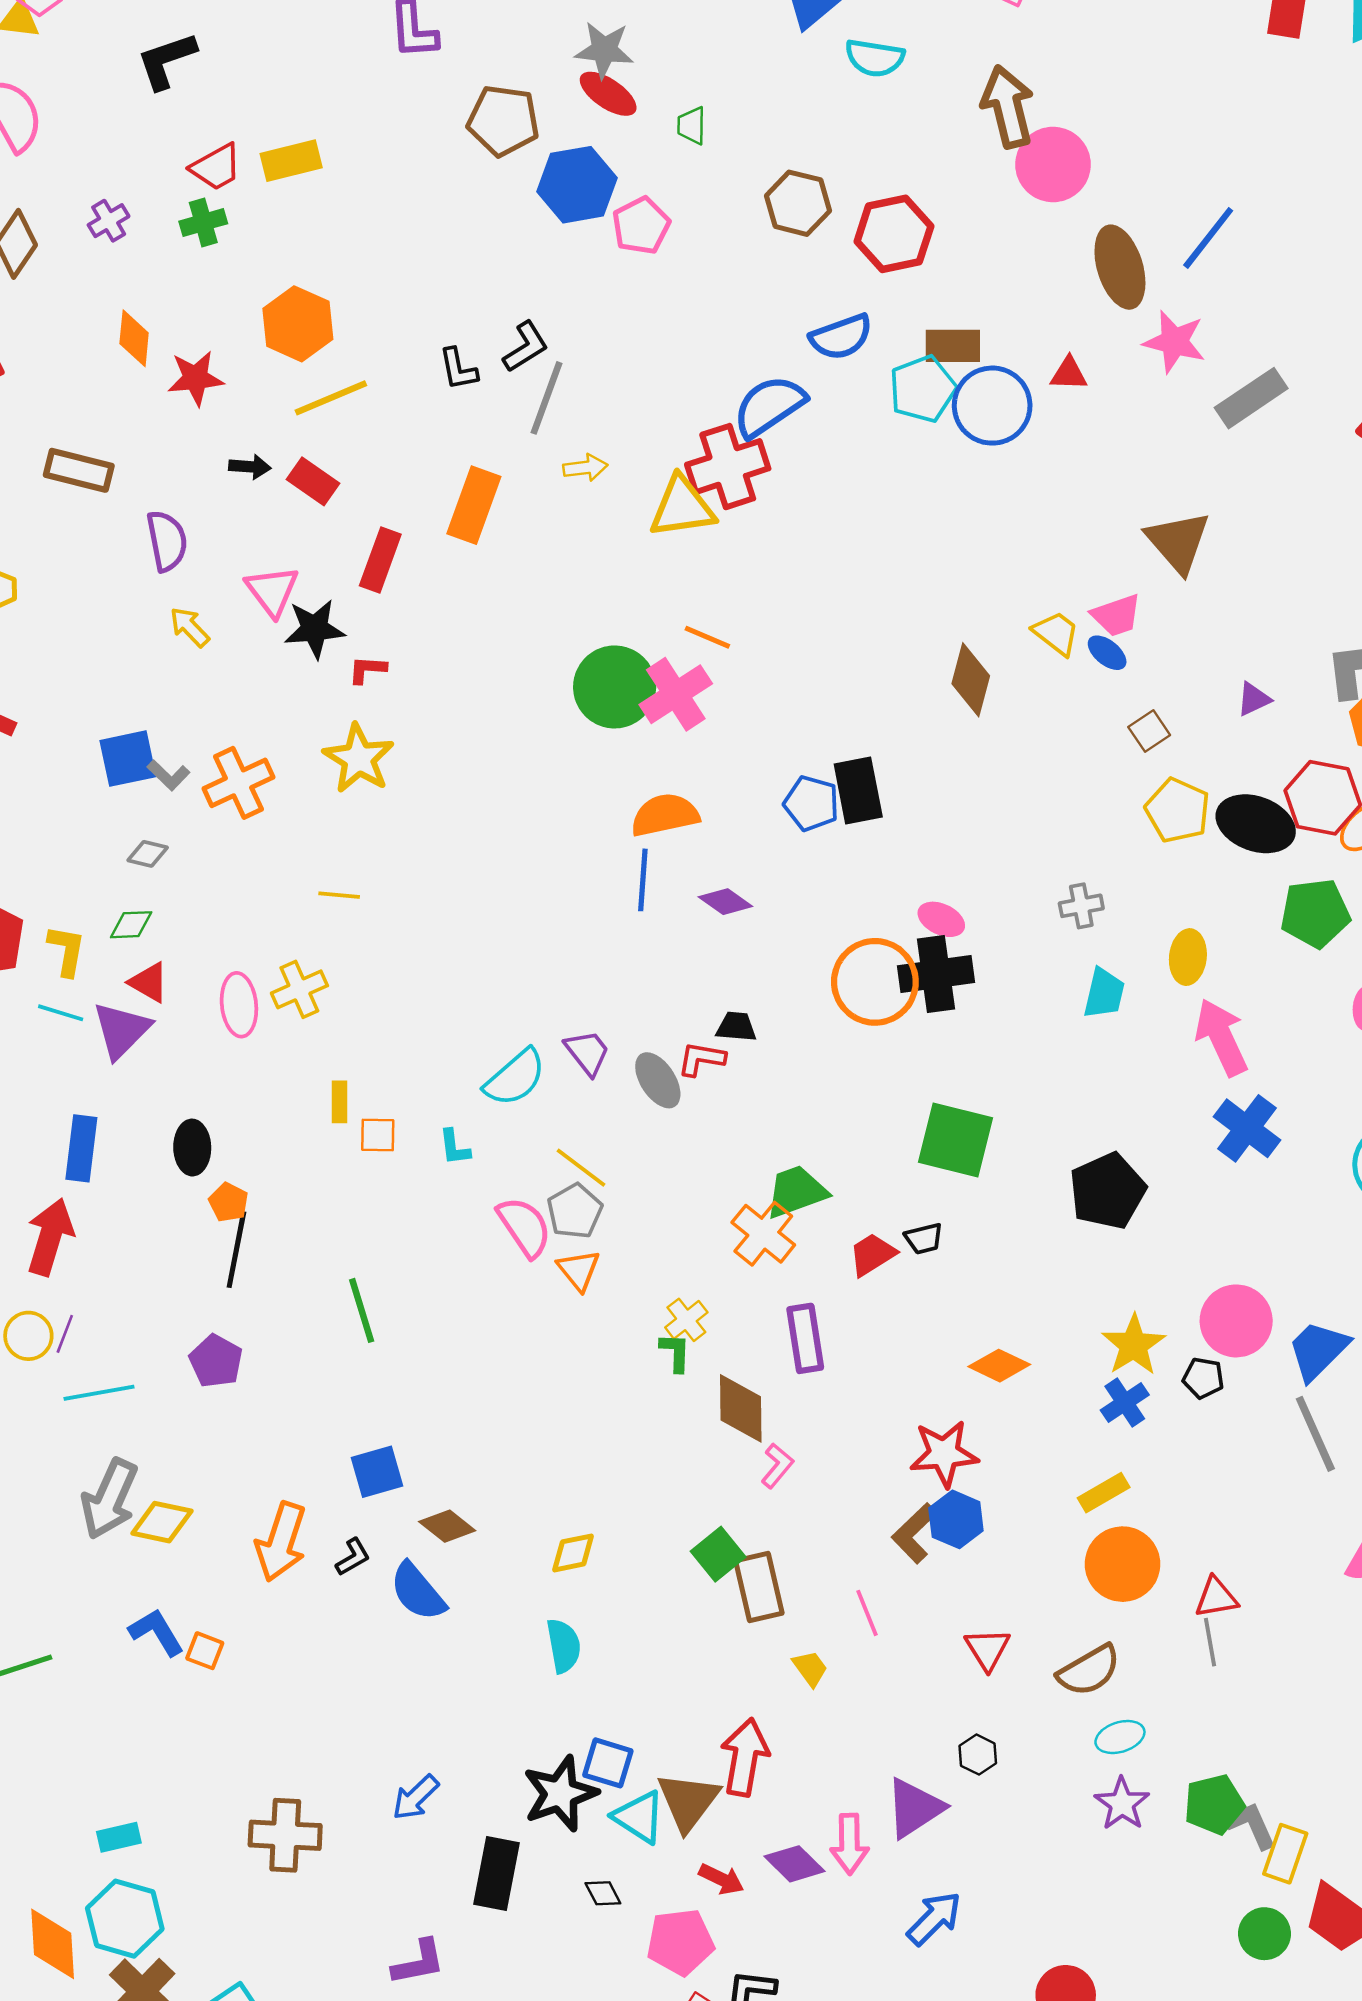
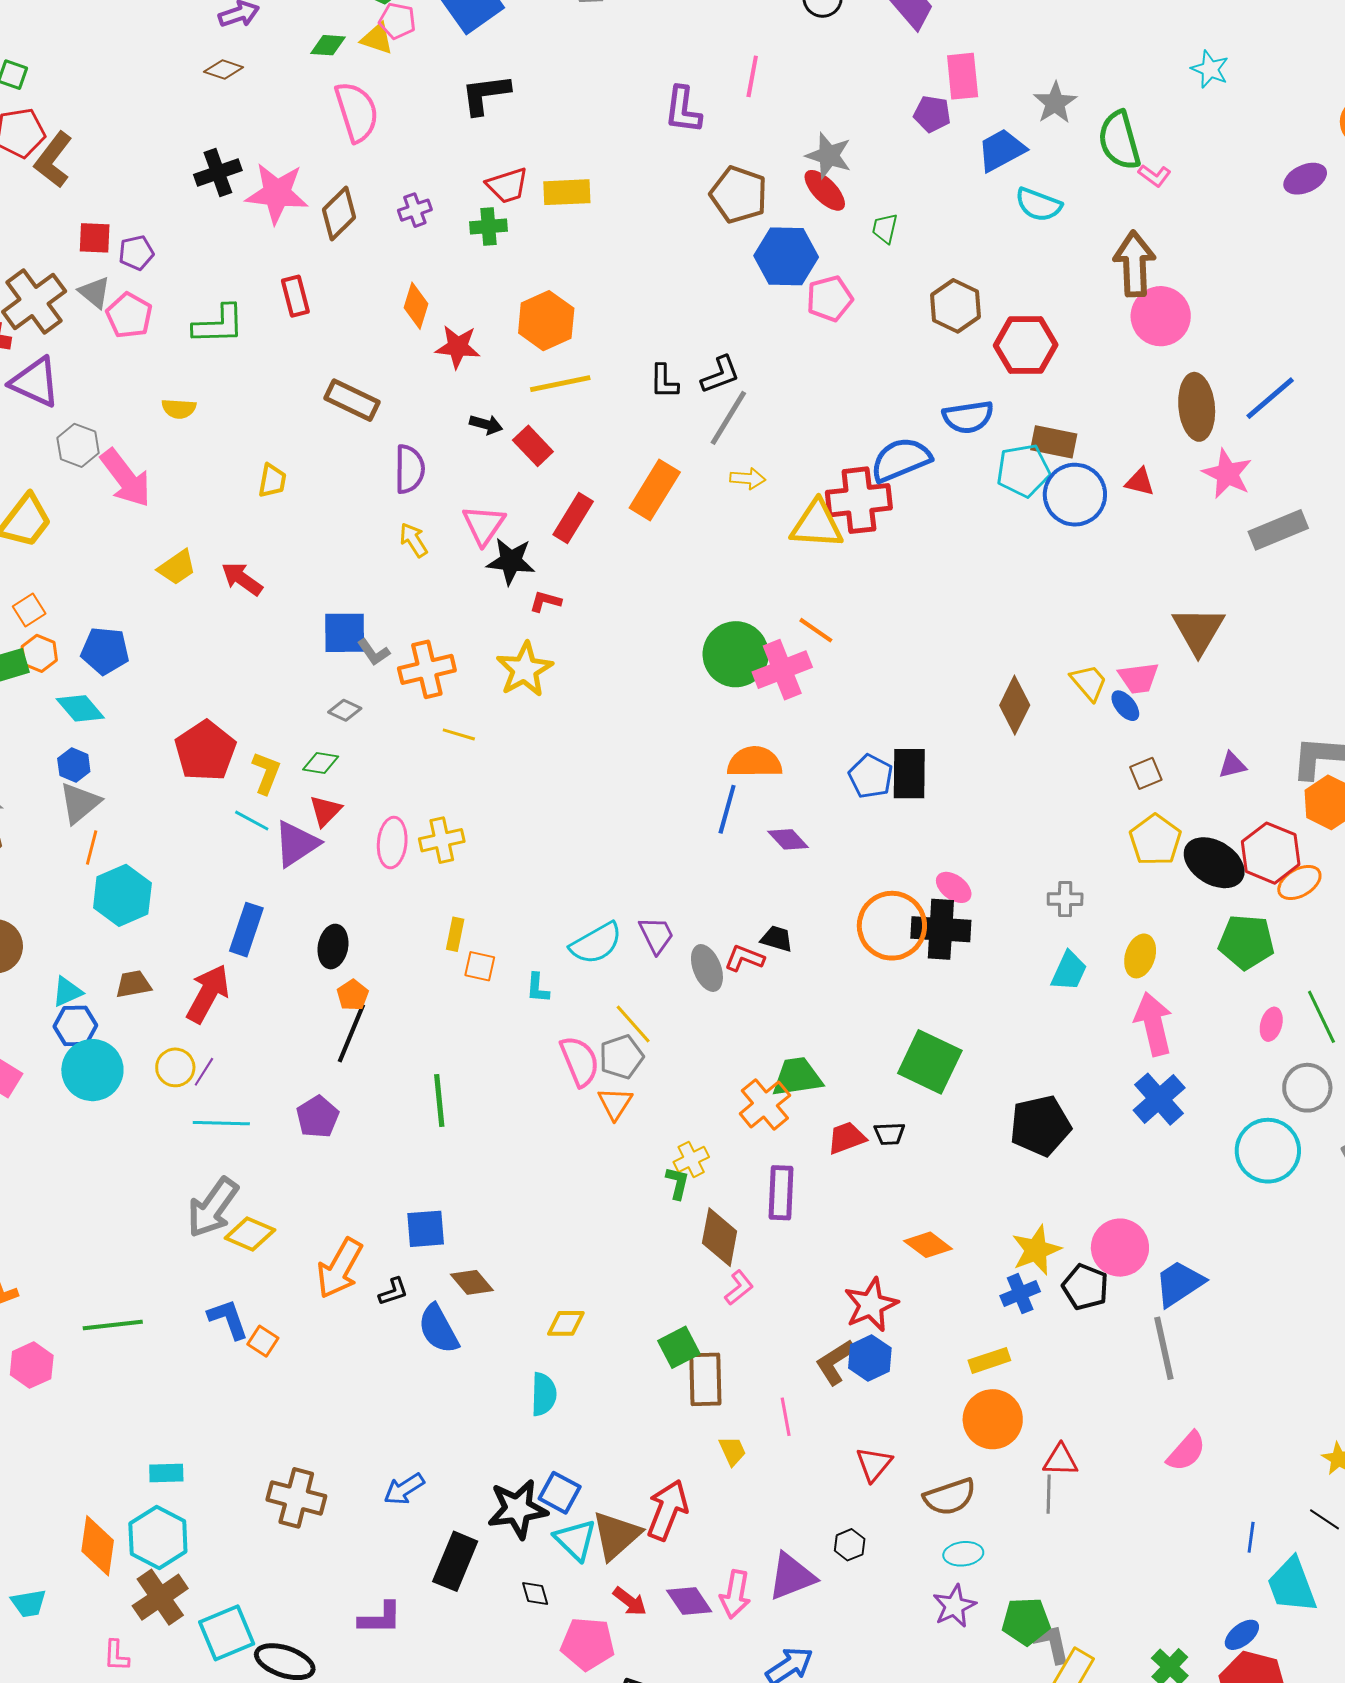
yellow line: (339, 895) -> (459, 734), moved
red triangle: (149, 982) -> (325, 811), turned 33
black pentagon: (1203, 1378) -> (1085, 1287), size x1.4
red star: (944, 1454) -> (871, 1305), turned -30

